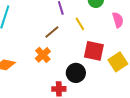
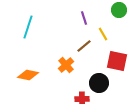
brown line: (52, 32) -> (84, 46), moved

